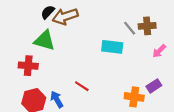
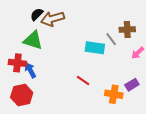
gray line: (130, 28) -> (111, 39), moved
red line: (82, 86) -> (83, 80), moved
blue arrow: (57, 99) -> (30, 70), moved

